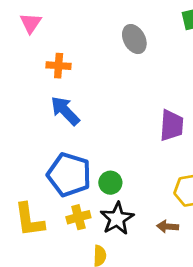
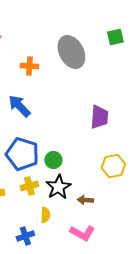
gray ellipse: (134, 39) -> (71, 52), size x1.5
orange cross: (59, 66) -> (29, 66), moved
brown arrow: (168, 227) -> (85, 200), moved

